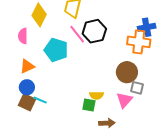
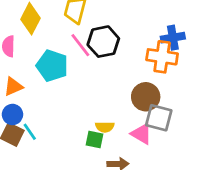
gray square: (137, 88) -> (159, 118), size x1.5
cyan line: (40, 100) -> (30, 132), turned 32
pink triangle: (124, 100) -> (141, 134), turned -42

